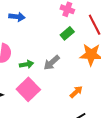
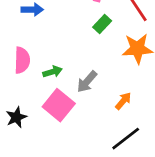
gray arrow: (52, 63) -> (87, 82), moved

